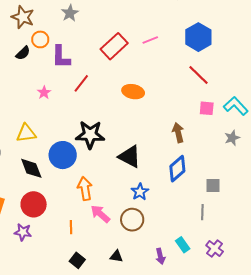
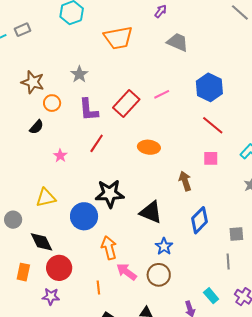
black semicircle: (23, 53) -> (36, 127), moved
purple L-shape: (61, 57) -> (89, 110), moved
pink square: (207, 108) -> (211, 158), moved
brown arrow: (178, 133) -> (185, 181), moved
black diamond: (31, 168) -> (41, 242), moved

